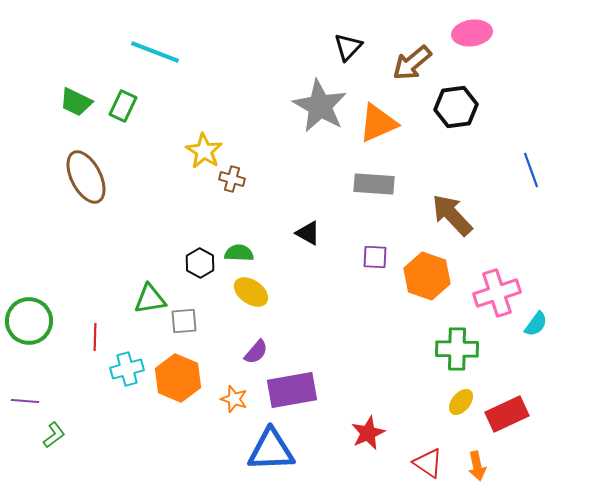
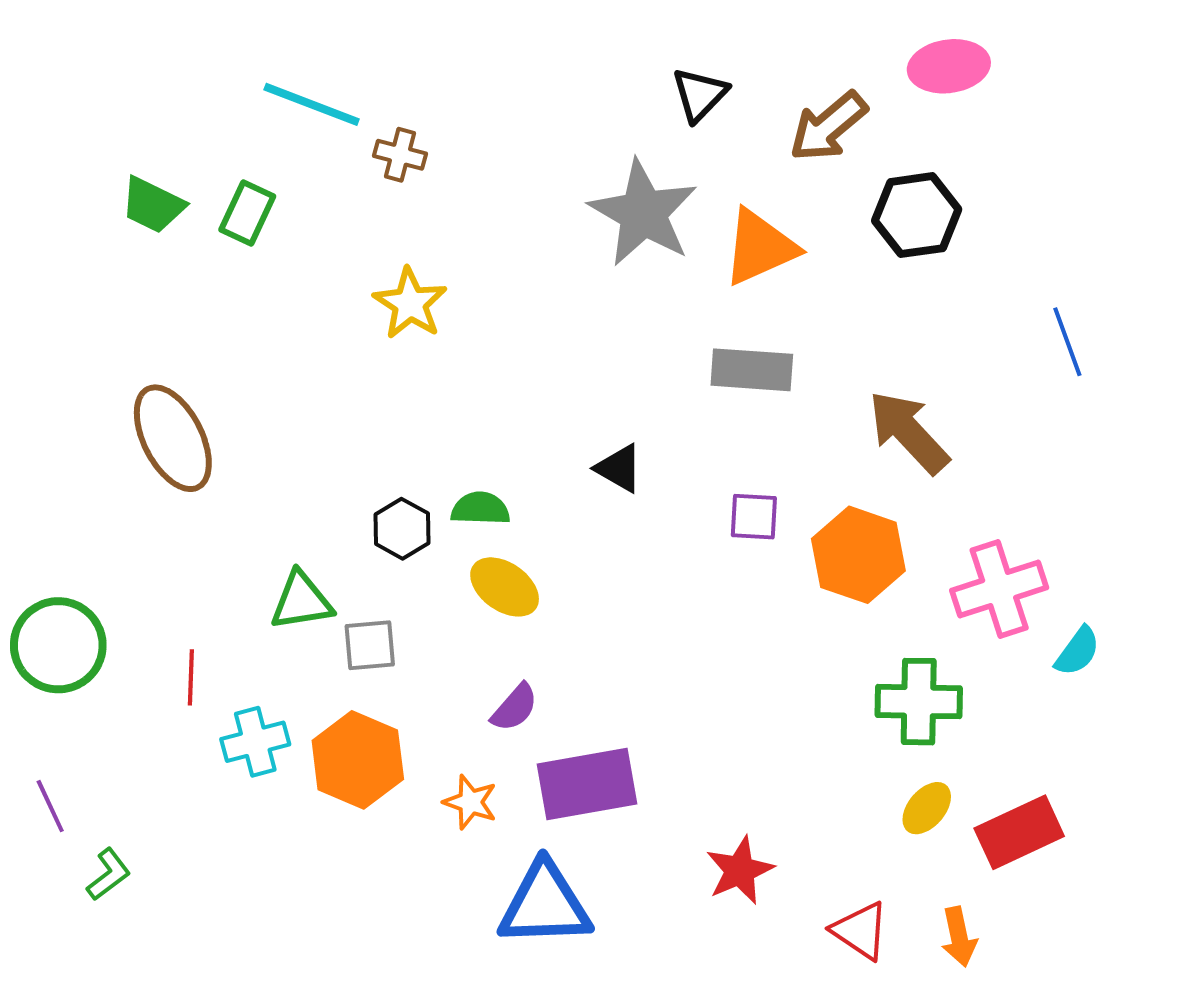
brown ellipse: (86, 177) -> (173, 438), moved
brown cross: (232, 179) -> (400, 155), moved
purple line: (25, 401) -> (50, 806), turned 60

